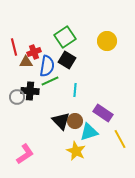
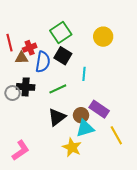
green line: (50, 81) -> (58, 89), moved
cyan line: (75, 90) -> (84, 74), moved
black triangle: (61, 121) -> (57, 117), turned 36
brown circle: (75, 121) -> (81, 115), moved

